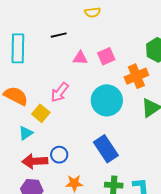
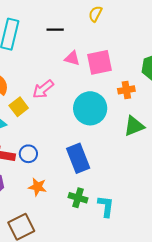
yellow semicircle: (93, 12) -> (95, 14), turned 112
pink square: (106, 56) -> (100, 62), size x1.4
orange cross: (136, 76) -> (126, 90), size x0.7

